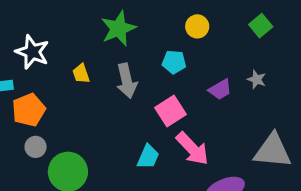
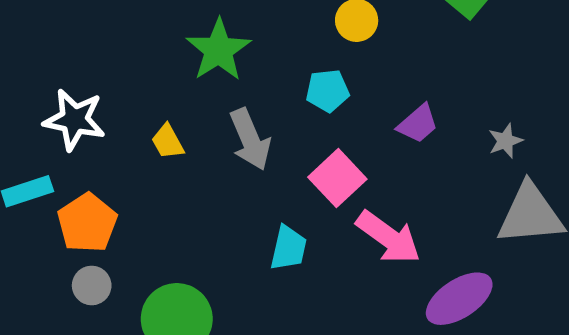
gray star: (257, 79) -> (505, 141), moved, turned -30
gray circle: (36, 147) -> (92, 285), moved
cyan trapezoid: (148, 157) -> (288, 248), moved

